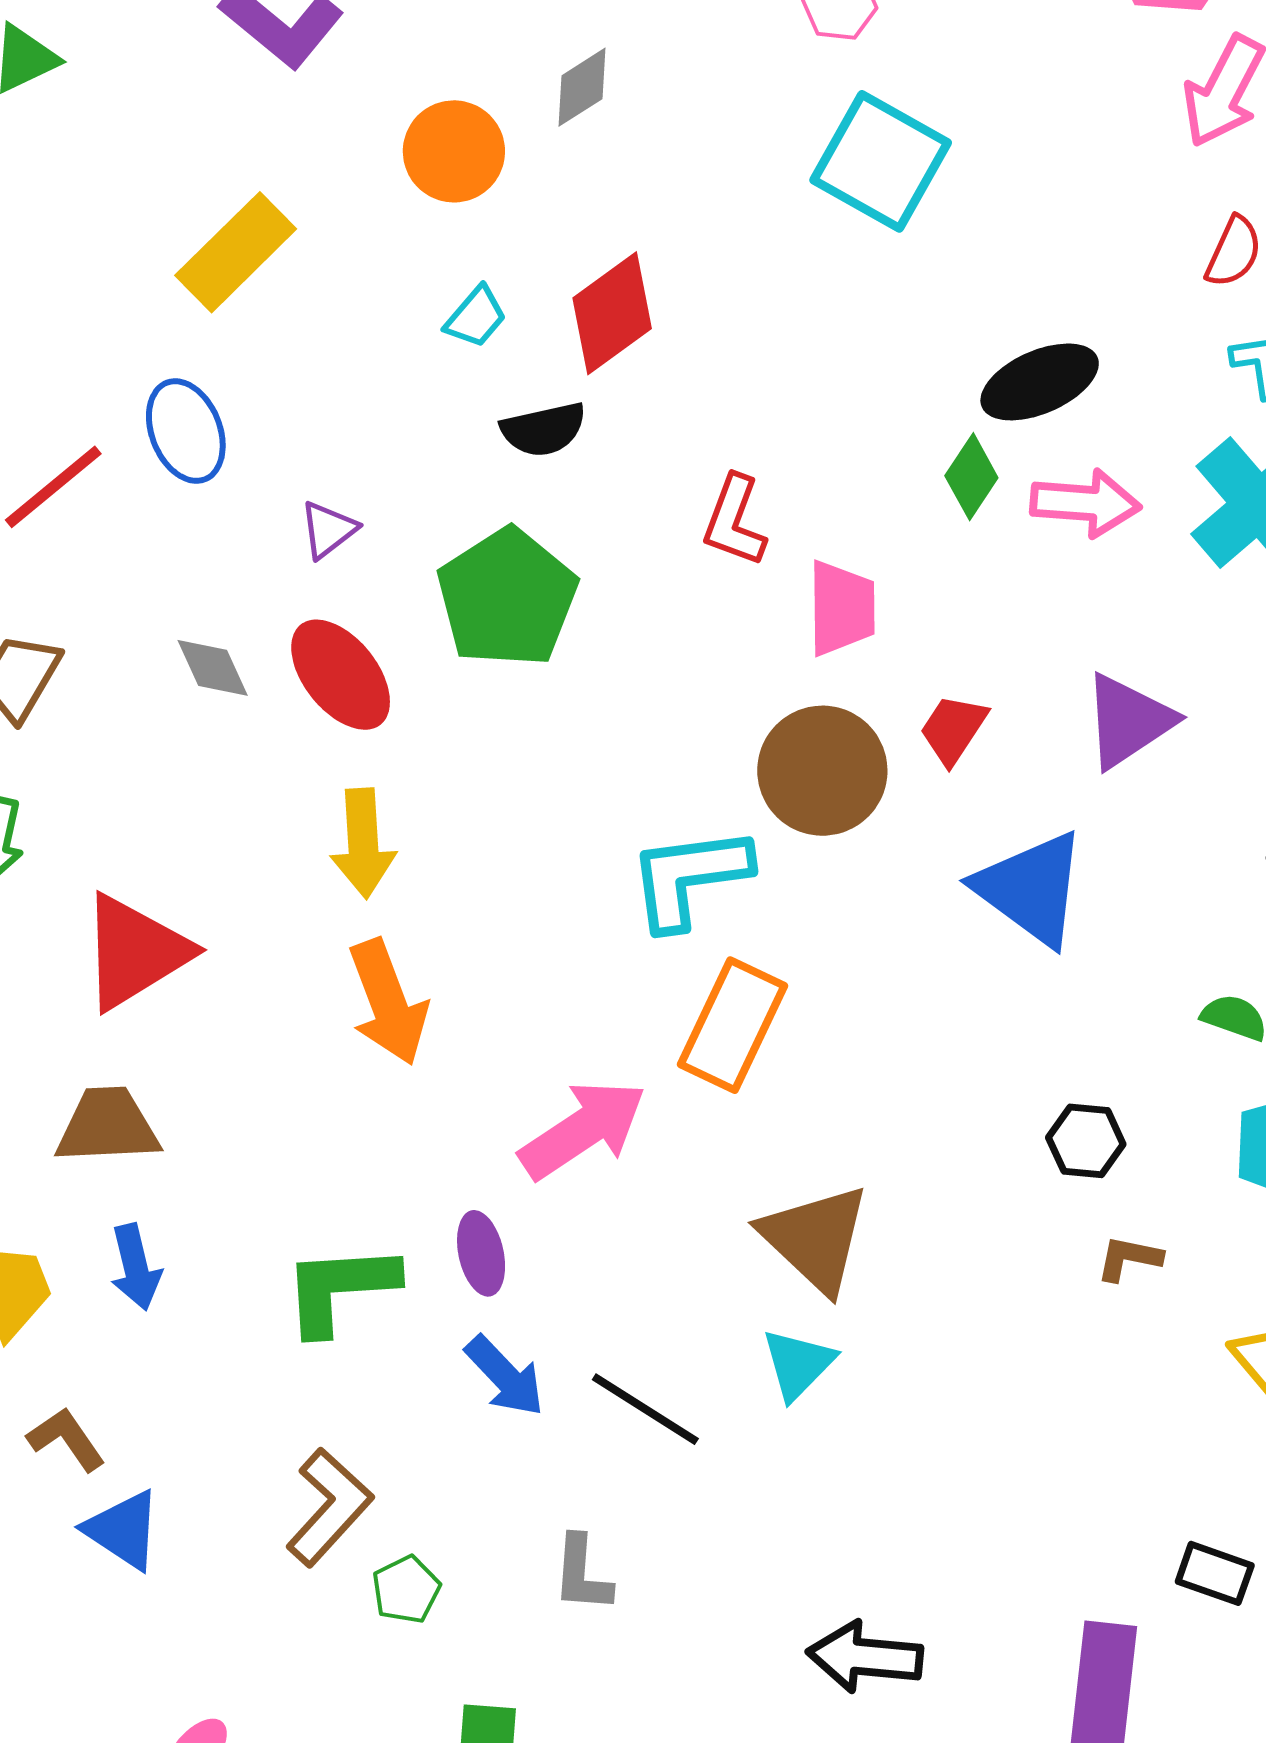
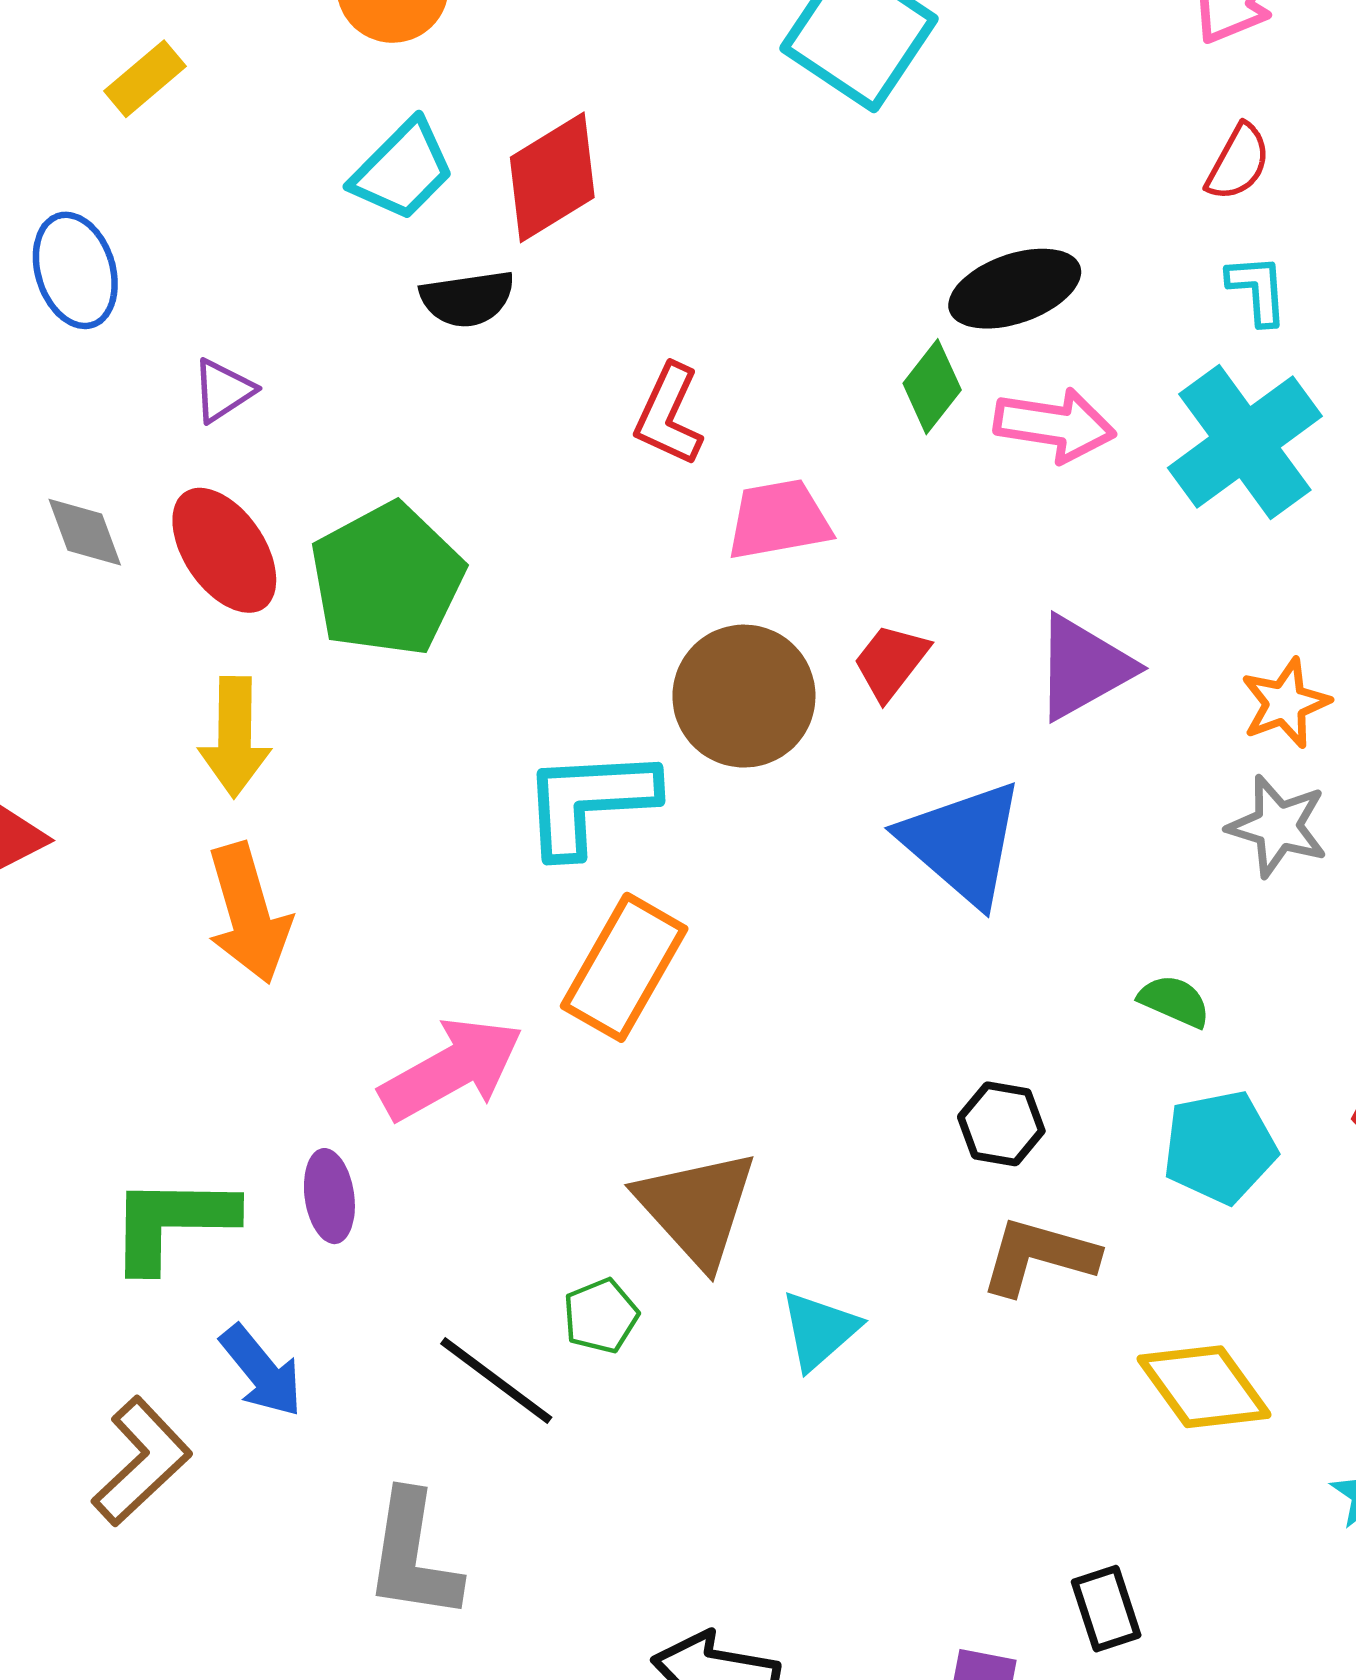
yellow rectangle: (236, 252) -> (145, 79), size x0.6
cyan trapezoid: (476, 317) -> (403, 170), size x1.5
green pentagon: (507, 598) -> (387, 580), moved
pink trapezoid: (842, 608) -> (779, 520), turned -104
brown L-shape: (1129, 1258) -> (1039, 1256), size x1.6
cyan triangle: (798, 1364) -> (819, 1330), moved
blue arrow: (505, 1376) -> (261, 1371), moved
black rectangle: (1215, 1573) -> (1106, 1609), turned 48
gray L-shape: (582, 1574) -> (413, 1556), size x1.5
green pentagon: (406, 1590) -> (601, 1316), moved

